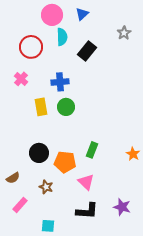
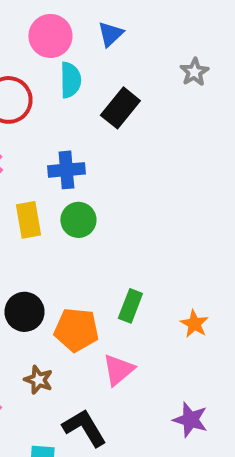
orange star: (133, 154) -> (194, 324), moved
pink triangle: (86, 182) -> (118, 370), turned 36
black L-shape: (87, 211) -> (84, 428), moved, turned -125

